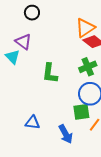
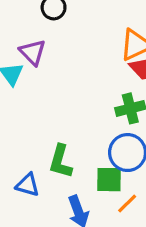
green L-shape: (50, 73) -> (60, 161), moved

